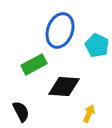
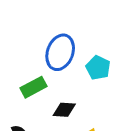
black diamond: (64, 86) -> (64, 110), size x0.7

